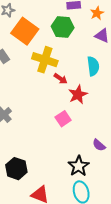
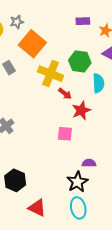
green hexagon: (63, 27) -> (80, 61), moved
pink square: (63, 119) -> (65, 134), turned 35
purple semicircle: (99, 145) -> (89, 163), moved, turned 136

